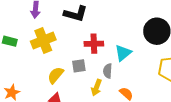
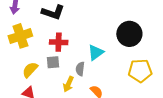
red cross: (94, 44) -> (59, 42), moved

